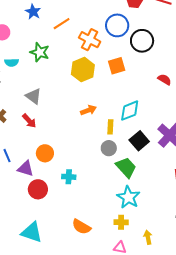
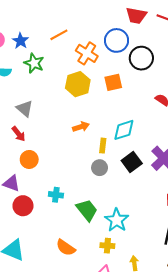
blue star: (33, 12) -> (20, 41), moved
orange circle: (45, 153) -> (29, 159), moved
green trapezoid: (126, 167) -> (87, 210), moved

